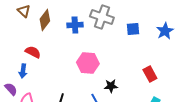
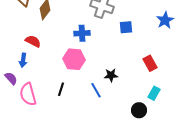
blue cross: (75, 25) -> (82, 33), moved
blue square: (133, 29) -> (126, 27), moved
pink hexagon: (88, 63) -> (74, 59), moved

